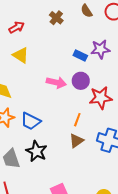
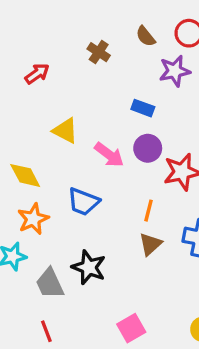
purple star: (100, 49) -> (175, 71), moved
yellow triangle: (21, 55) -> (65, 131), moved
pink arrow: (56, 82) -> (109, 155), turned 30
blue trapezoid: (31, 121) -> (83, 202), moved

